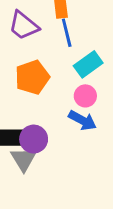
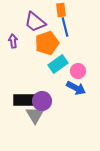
cyan rectangle: (88, 64) -> (58, 64), moved
orange pentagon: (32, 77) -> (47, 43), moved

